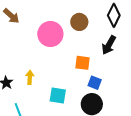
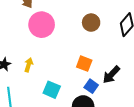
pink circle: (50, 34) -> (42, 25), moved
black arrow: (109, 45) -> (111, 75), moved

